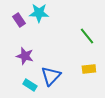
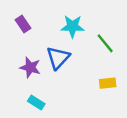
cyan star: (39, 13) -> (73, 26), moved
blue triangle: (51, 76) -> (58, 58), moved

